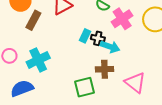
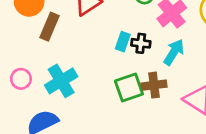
cyan arrow: (110, 47) -> (174, 52), moved, turned -72
green square: (84, 87) -> (129, 87), moved

